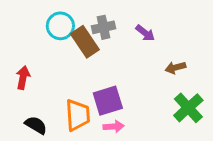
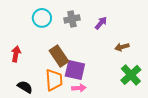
purple arrow: (145, 33) -> (101, 23), turned -88
brown rectangle: (85, 42) -> (59, 56), moved
purple square: (108, 101) -> (75, 70), turned 30

